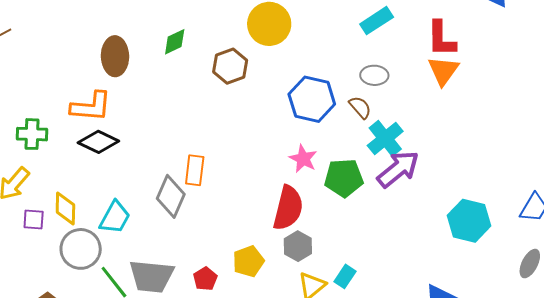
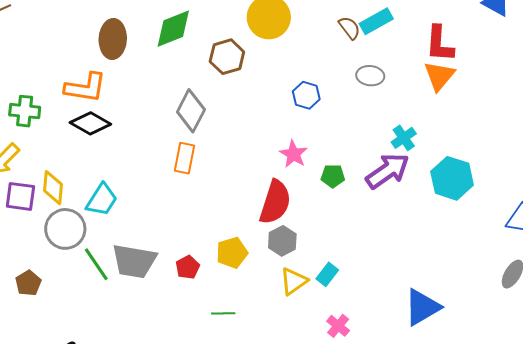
green diamond: (175, 42) -> (173, 29), size x1.5
blue hexagon: (312, 99) -> (306, 95), size x0.6
brown semicircle: (360, 107) -> (350, 28), moved
cyan cross: (385, 138) -> (404, 138), moved, size x0.7
green pentagon: (344, 178) -> (333, 176), size x0.6
gray diamond: (171, 196) -> (191, 111), moved
purple square: (34, 220) -> (20, 196), size x1.4
cyan hexagon: (469, 221) -> (452, 178), moved

